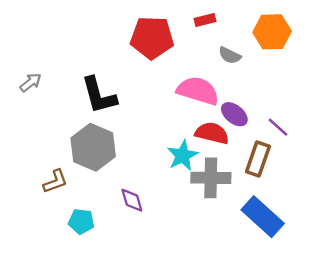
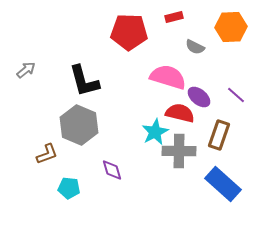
purple line: (278, 127) -> (236, 95), moved

